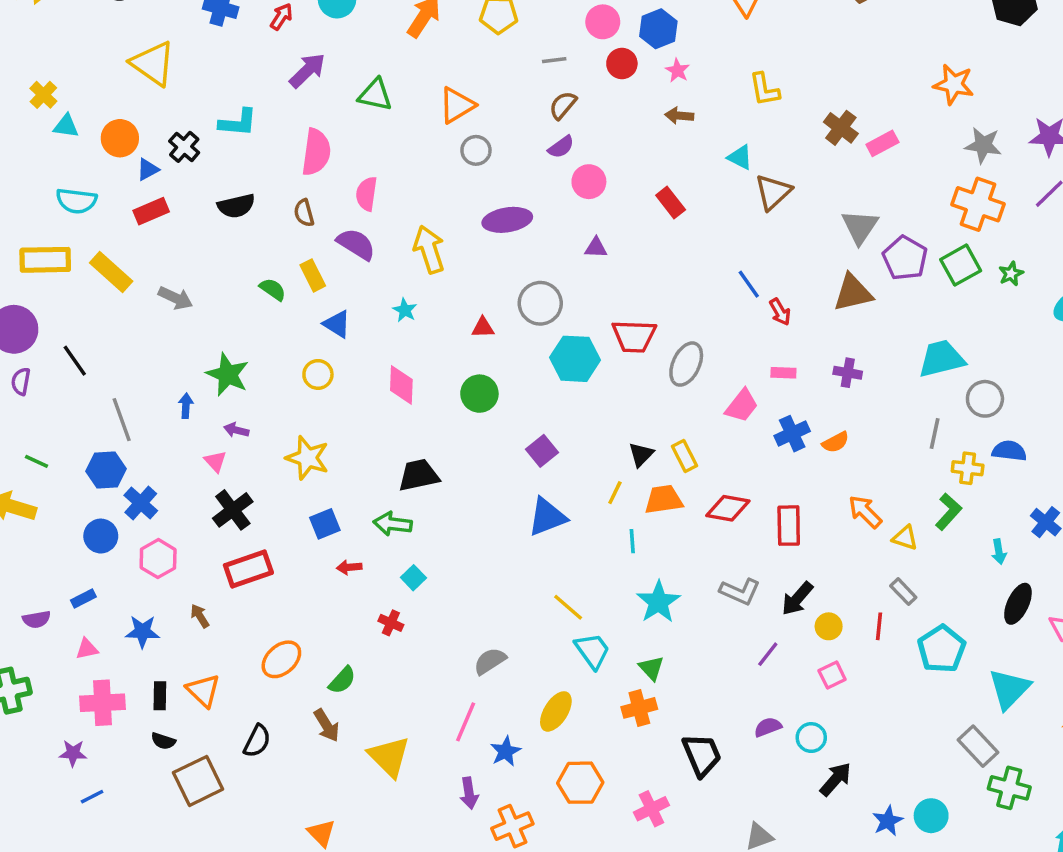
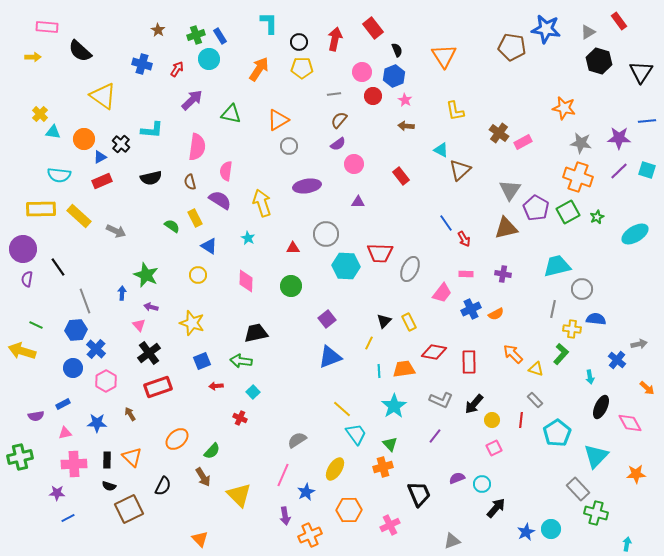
orange trapezoid: (664, 500) -> (404, 369), moved
purple line: (768, 654) -> (435, 436), moved

